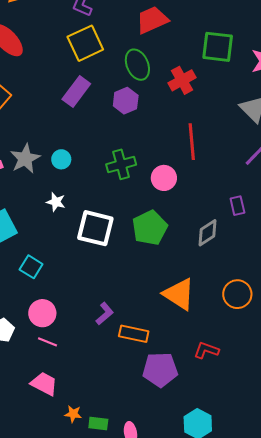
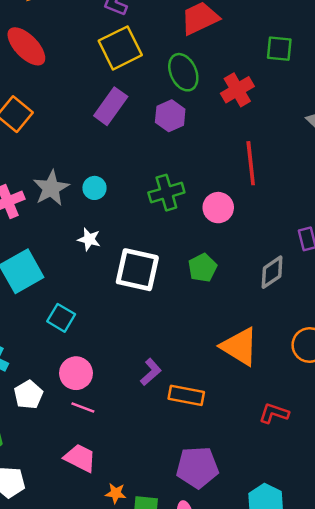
green square: (218, 47) -> (279, 49), size x0.7
green pentagon: (150, 228) -> (203, 268), size x0.7
purple pentagon: (160, 370) -> (197, 467), moved

